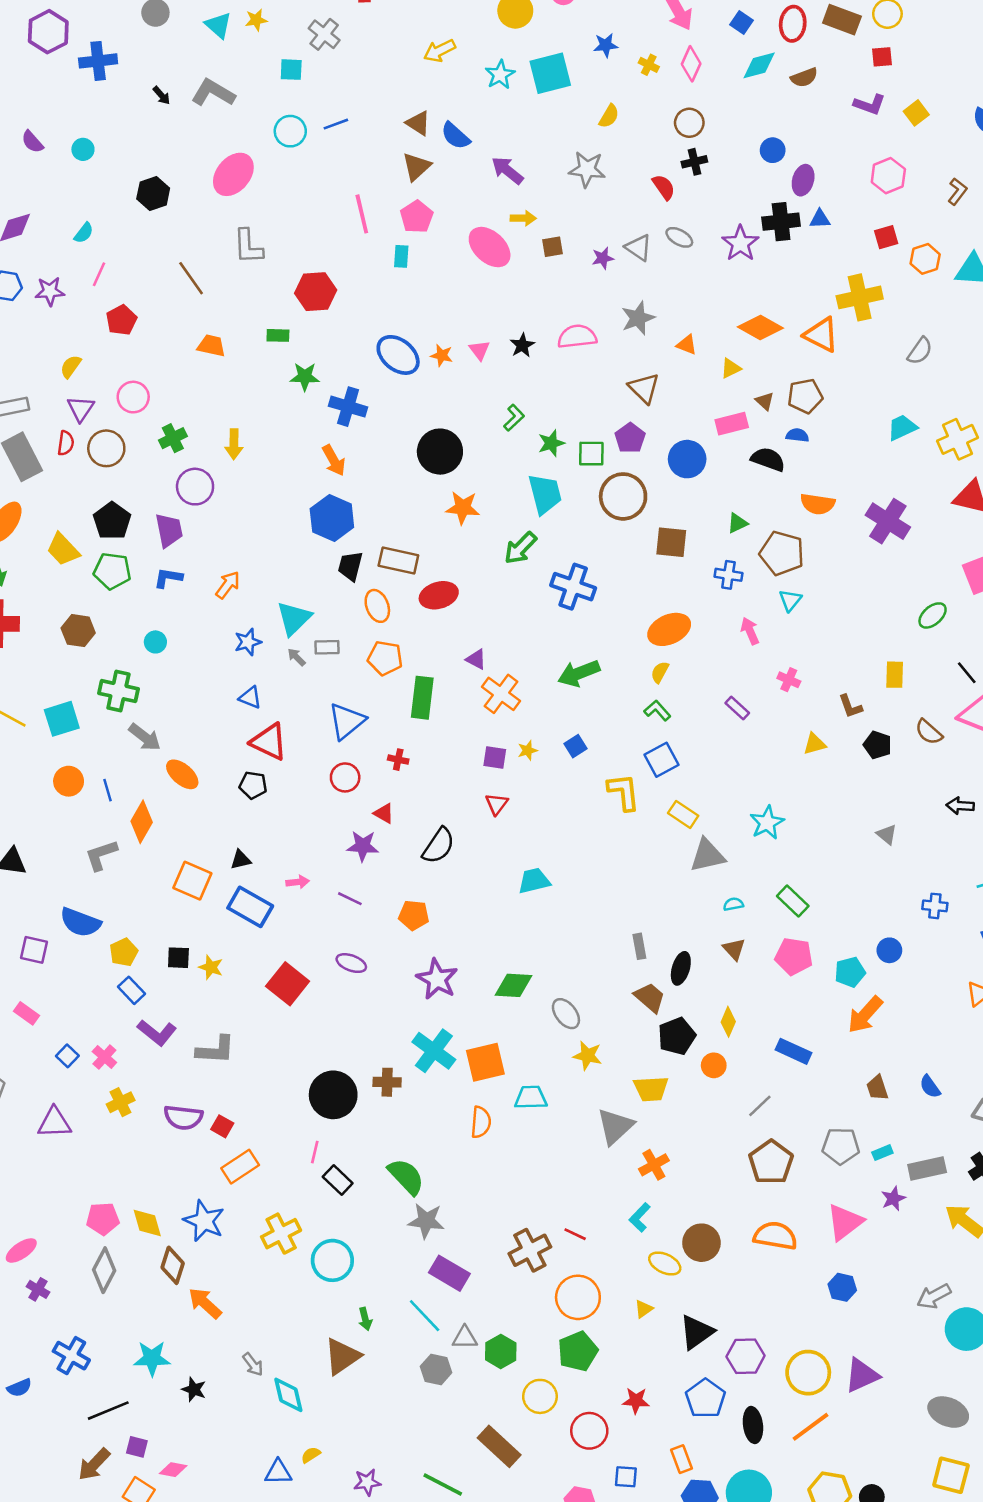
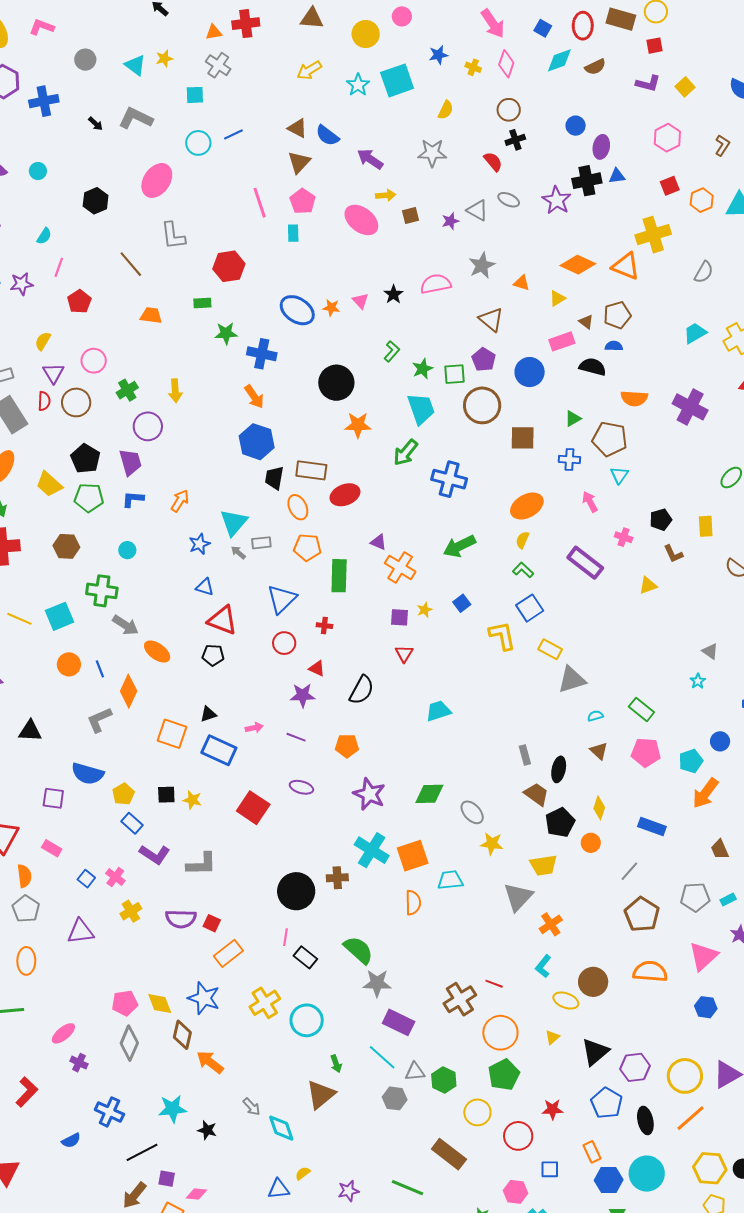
purple rectangle: (737, 708) -> (585, 563), size x1.8
black pentagon: (877, 745) -> (661, 520), moved, turned -30
cyan star: (767, 823) -> (698, 681), moved, size x0.6

